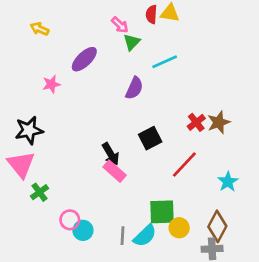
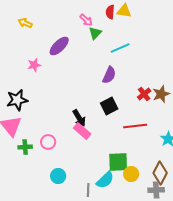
purple semicircle: (134, 88) -> (109, 75), moved
red line: (184, 165) -> (135, 126), turned 40
green cross: (40, 192) -> (25, 147), turned 32
pink circle: (70, 220) -> (48, 142), moved
gray line: (122, 236) -> (88, 190), moved

